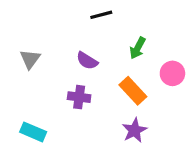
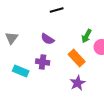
green arrow: (138, 48) -> (87, 36), moved
cyan rectangle: (33, 132) -> (21, 71), moved

